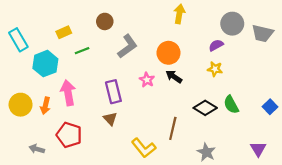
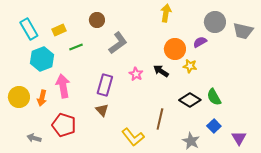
cyan rectangle: (18, 40) -> (29, 29), moved
orange circle: (169, 53) -> (175, 49), moved
yellow star: (215, 69) -> (190, 66), moved
purple rectangle: (113, 92) -> (105, 85), turned 30
blue square: (270, 107) -> (214, 126), moved

